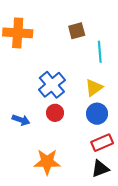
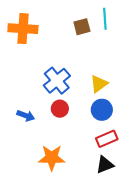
cyan line: (100, 52) -> (105, 19), moved

